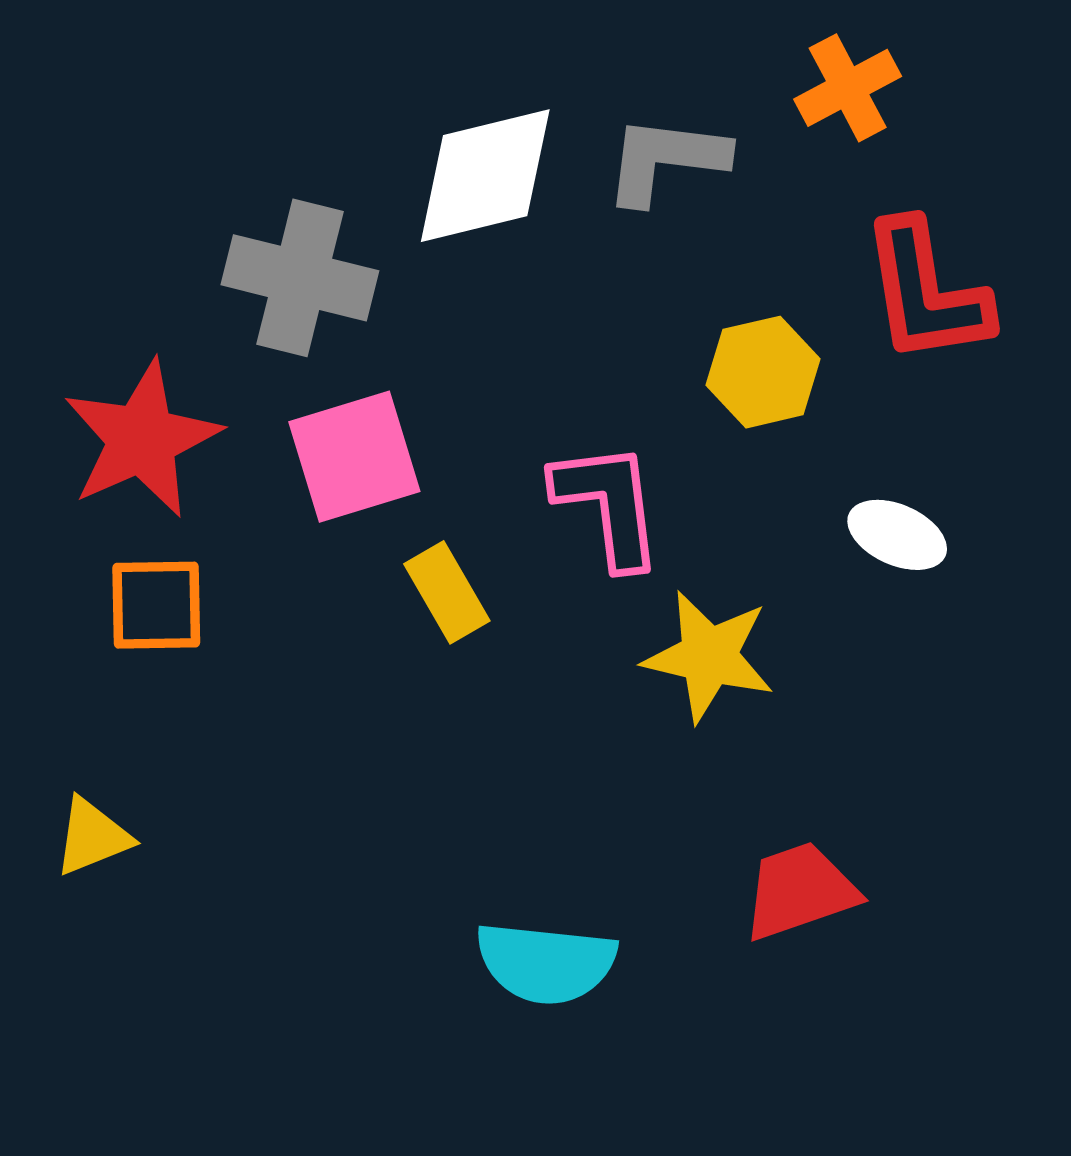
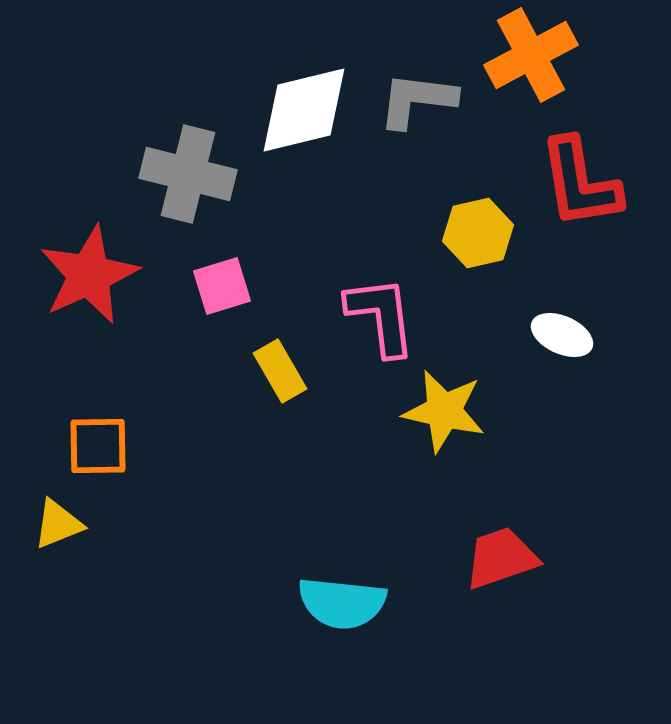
orange cross: (848, 88) -> (531, 55), size x1.4
pink square: (354, 457) -> (222, 286), size x0.7
orange square: (156, 605) -> (98, 446), moved

